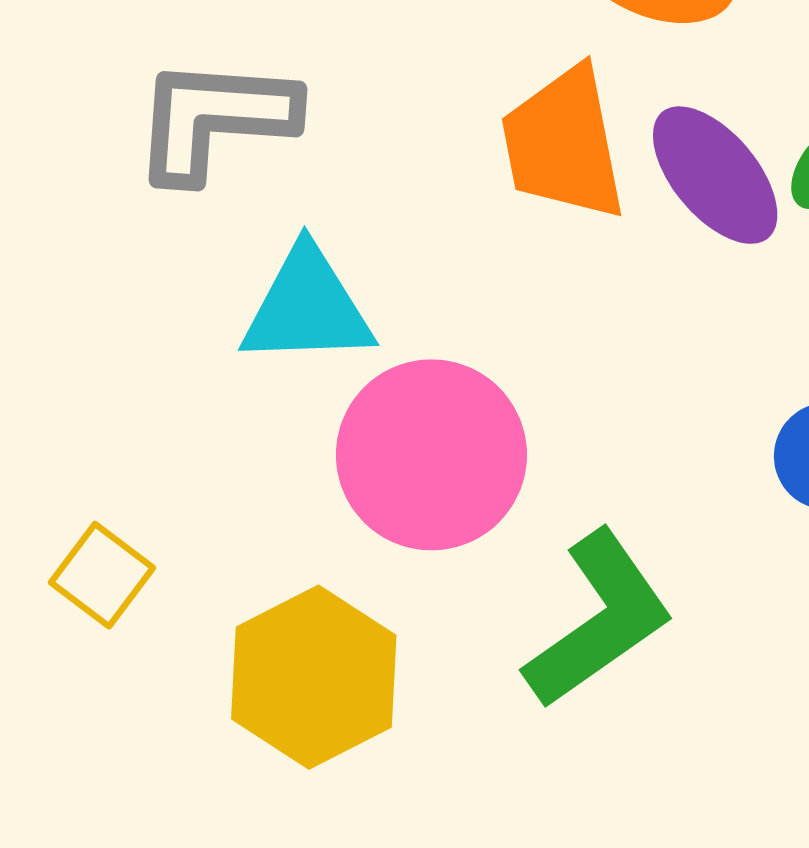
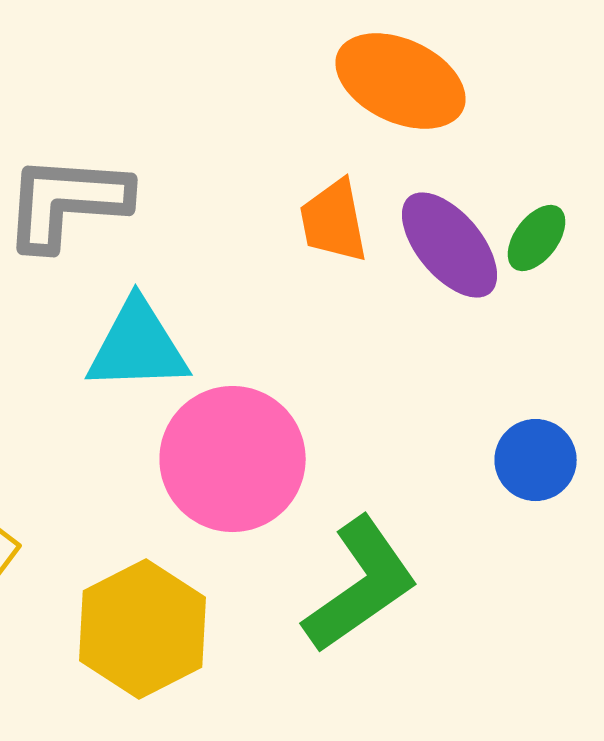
orange trapezoid: (563, 144) -> (334, 221), size x0.7

